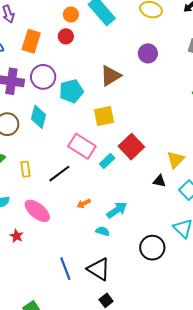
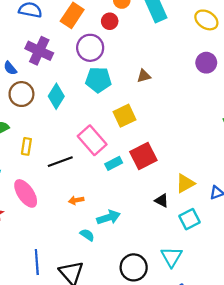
purple circle: (148, 53) -> (206, 63), moved
brown triangle: (111, 76) -> (144, 76), size x0.6
purple circle: (43, 77) -> (90, 48), moved
yellow square: (104, 116) -> (124, 116), turned -30

